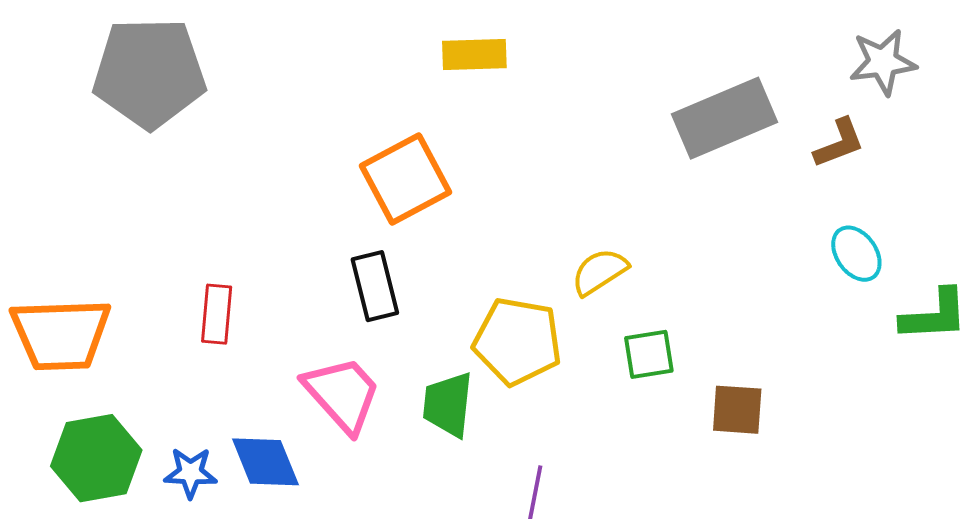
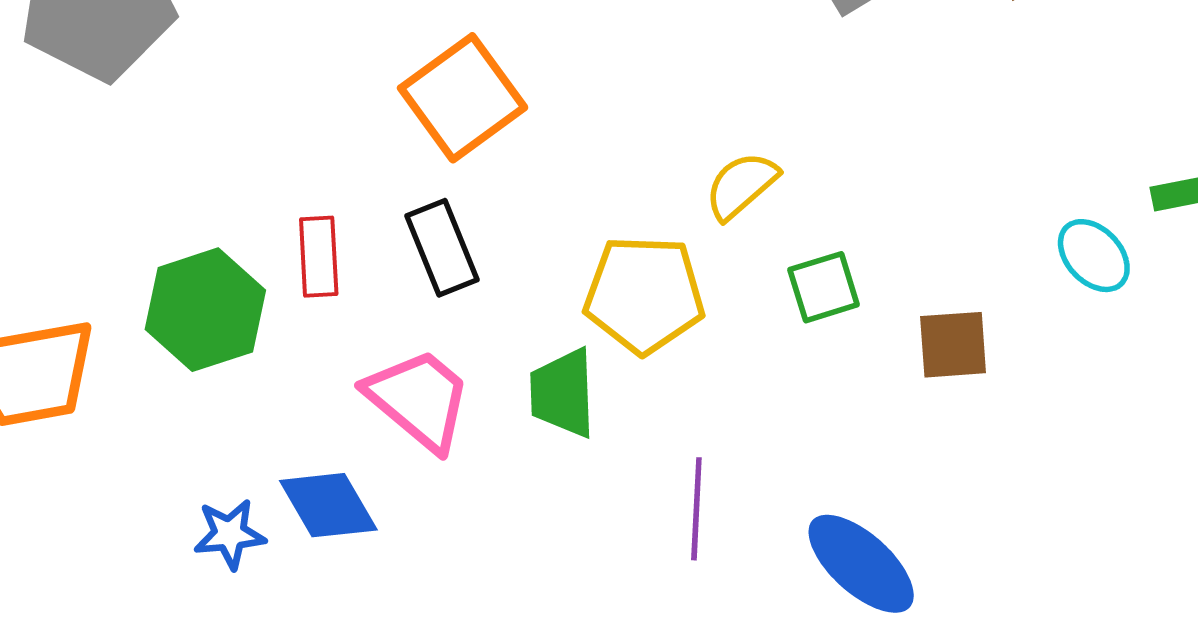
cyan ellipse: (856, 254) -> (1094, 256), moved
red rectangle: (217, 314) -> (319, 257), moved
green hexagon: (96, 458) -> (205, 310), moved

